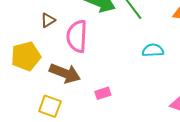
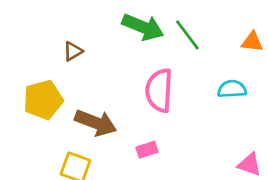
pink semicircle: (77, 36) -> (159, 90), moved
cyan semicircle: (153, 50) -> (232, 89), moved

